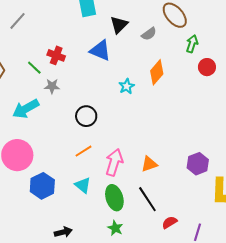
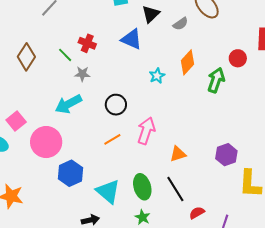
green arrow: (192, 44) -> (216, 80), moved, size x1.4
cyan arrow: (26, 109) -> (68, 104), moved
pink arrow: (114, 162) -> (146, 131), moved
cyan triangle: (83, 185) -> (108, 191), moved, size x1.5

